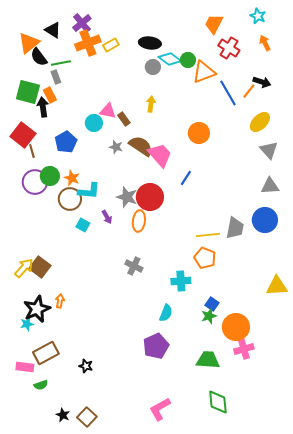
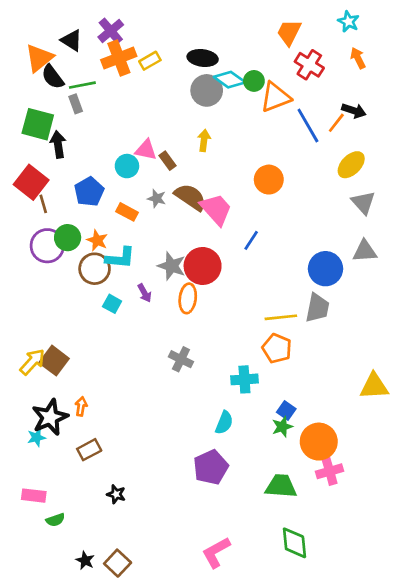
gray circle: (153, 67) -> (207, 90), size x1.5
orange rectangle: (50, 95) -> (127, 212), moved, turned -35
blue circle: (265, 220) -> (325, 269), moved
brown rectangle: (46, 353) -> (89, 450), moved, size x0.7

